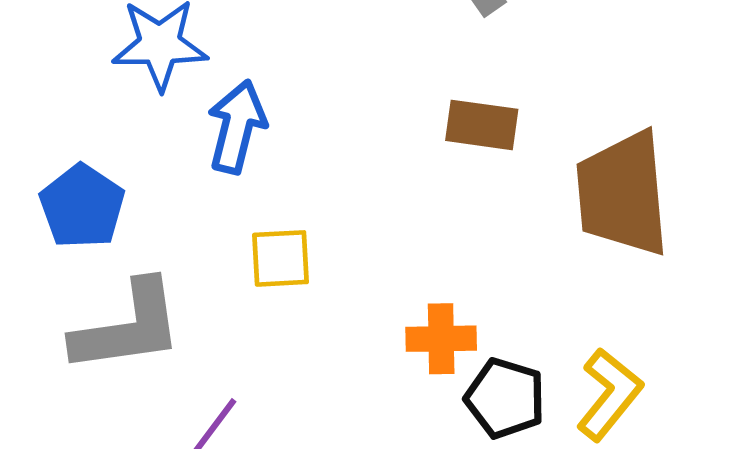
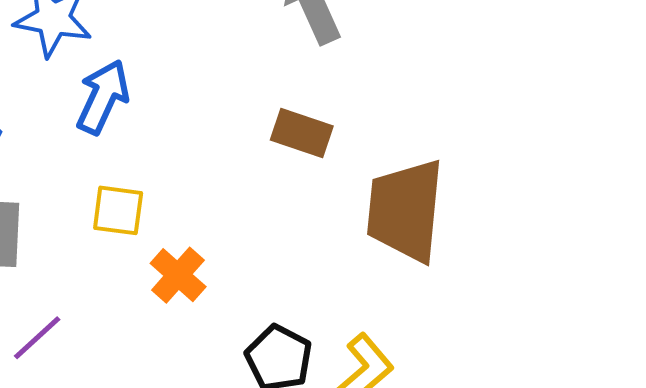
orange cross: (441, 339) -> (178, 275), moved, turned 32

